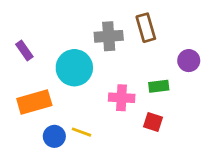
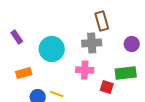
gray cross: (109, 36) -> (92, 43), moved
green rectangle: (159, 86) -> (126, 73), moved, size x1.5
orange rectangle: (34, 102) -> (24, 73), size x0.7

